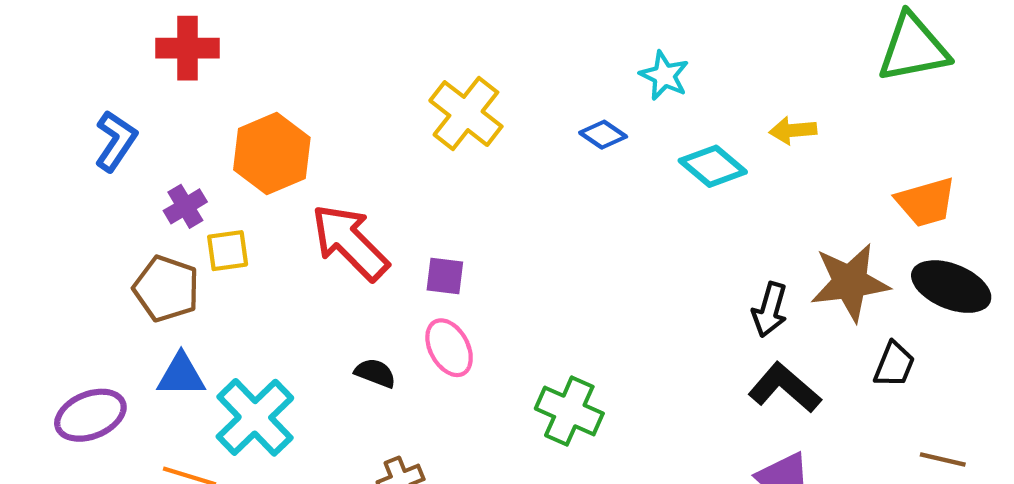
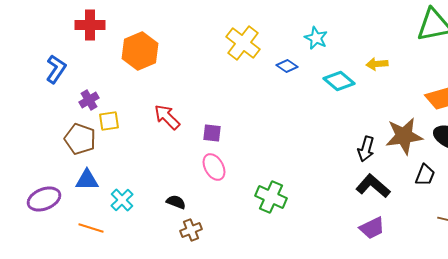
yellow cross: (466, 114) -> (243, 43), moved
orange hexagon: (272, 154) -> (140, 51), moved
red arrow: (350, 242) -> (167, 117), size x0.7
black semicircle: (375, 373) -> (176, 202), moved
cyan cross: (255, 417) -> (122, 200), size x0.6

